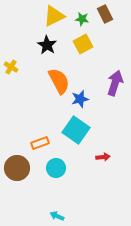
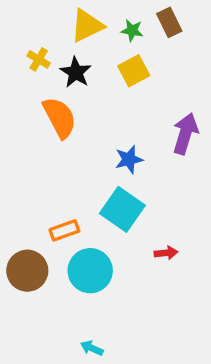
yellow cross: (11, 67) -> (39, 59), moved
orange semicircle: (59, 81) -> (60, 118), moved
cyan circle: (56, 168) -> (90, 271), size x1.4

